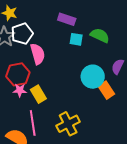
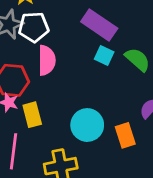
purple rectangle: (67, 19) -> (99, 25), size x1.4
cyan circle: (93, 77) -> (87, 125), moved

